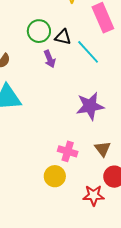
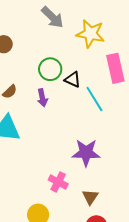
purple arrow: (50, 59) -> (42, 98), moved
pink cross: (68, 151) -> (58, 182), moved

